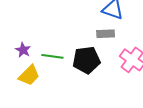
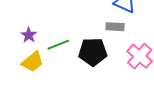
green line: (52, 56) -> (58, 45), turned -35

